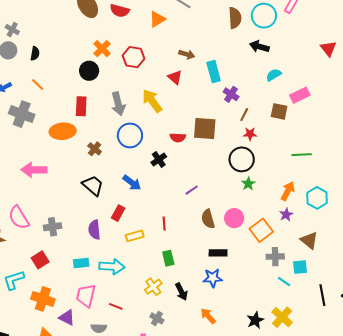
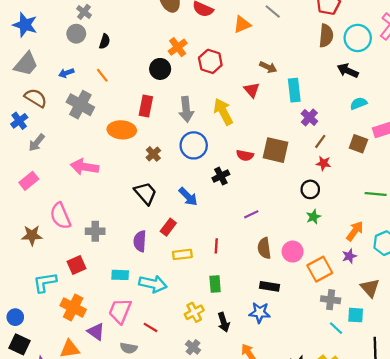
black circle: (242, 159) -> (310, 189), size x0.7

